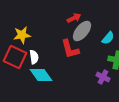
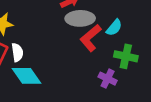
gray ellipse: (82, 31) -> (80, 18), turned 50
red L-shape: (70, 49) -> (91, 38), moved, turned 65

